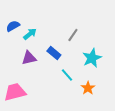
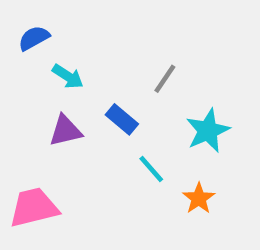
blue semicircle: (13, 26) -> (34, 38), moved
cyan arrow: (30, 34) -> (68, 76), turned 72

